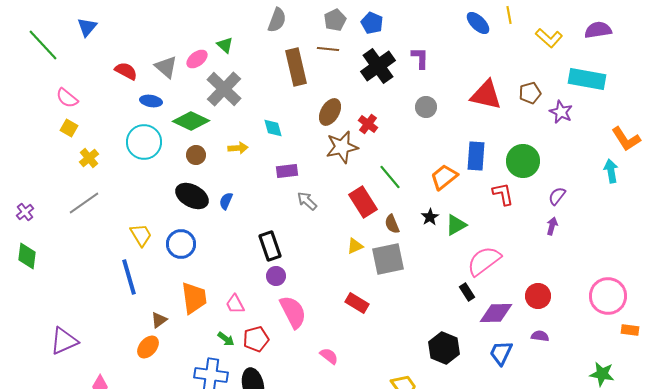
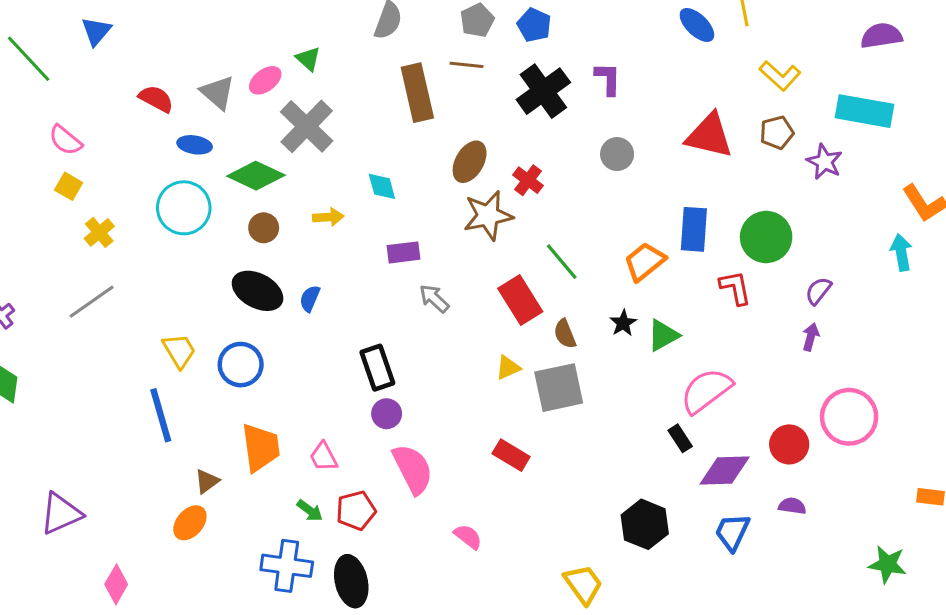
yellow L-shape: (549, 38) -> (780, 76), moved
pink circle: (608, 296) -> (849, 417), moved

